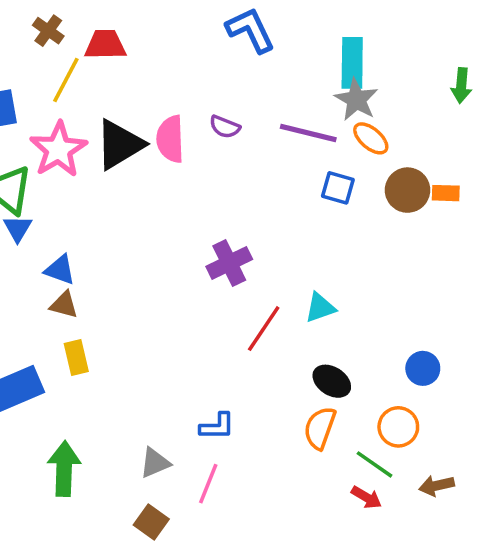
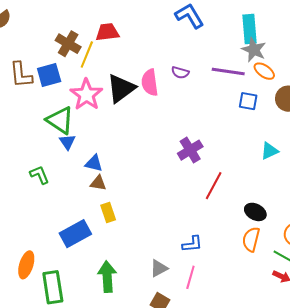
brown cross: (48, 31) -> (68, 44), moved, size x1.4
cyan triangle: (320, 308) -> (269, 151), moved

